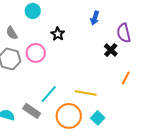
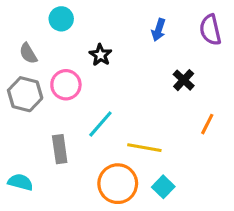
purple semicircle: (124, 33) -> (210, 30), moved
cyan line: (49, 94) -> (100, 124), moved
gray rectangle: (32, 111) -> (60, 149), moved, turned 48

